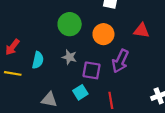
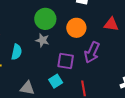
gray star: (69, 57) -> (42, 40), moved

